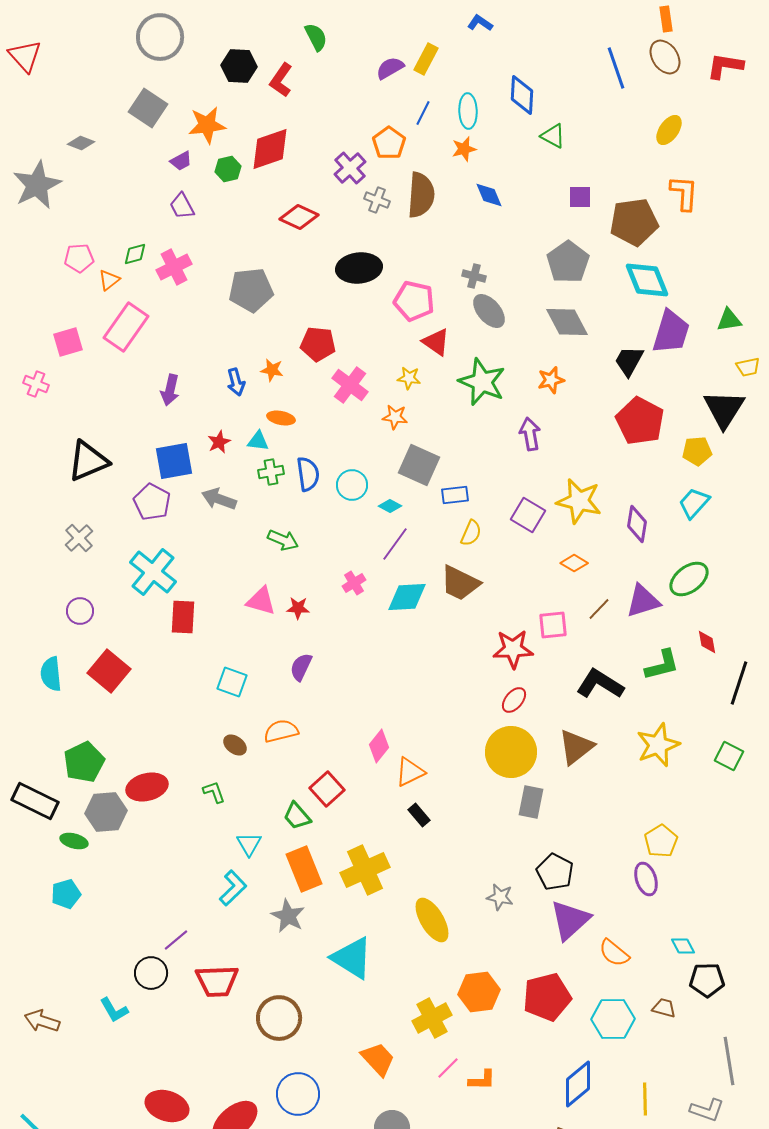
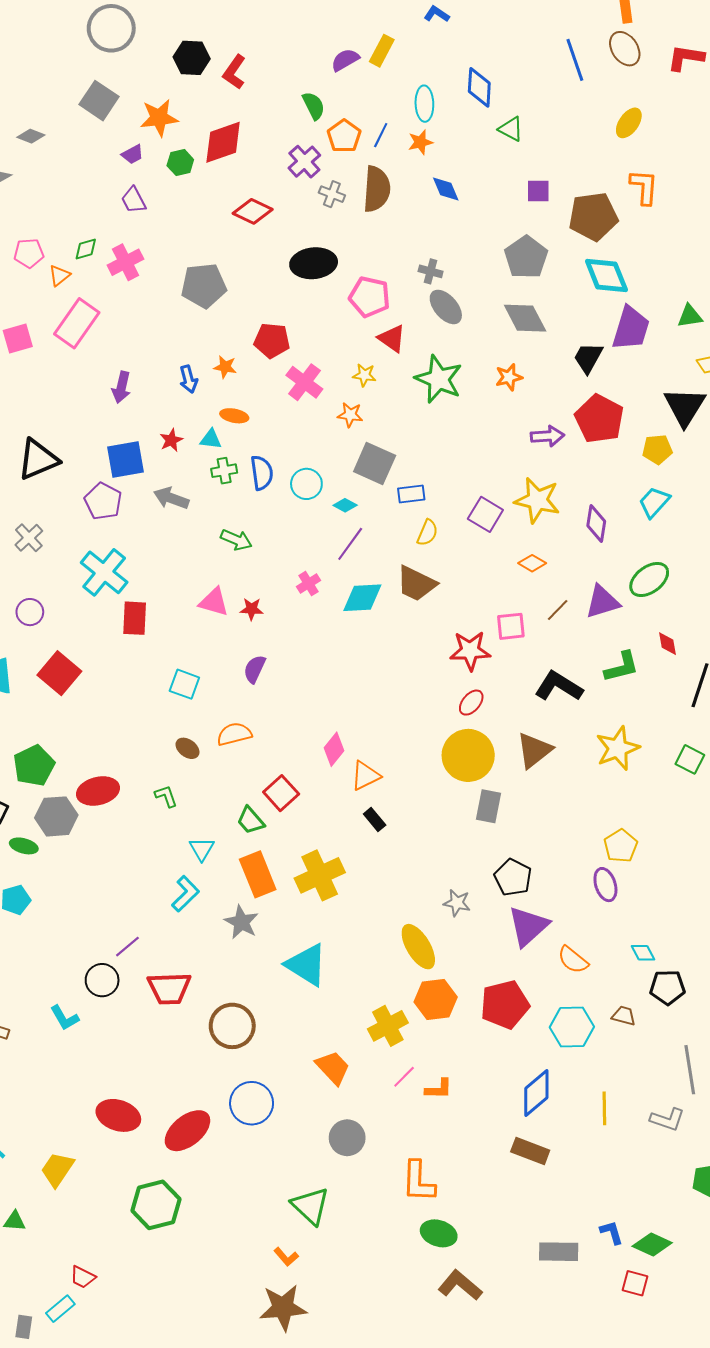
green semicircle: (316, 37) -> (314, 106), moved
blue line: (423, 113) -> (381, 135), moved
purple arrow: (530, 434) -> (547, 436), moved, turned 96
yellow ellipse: (432, 920) -> (418, 947), moved

